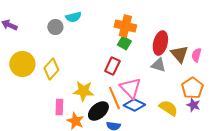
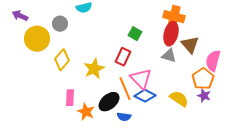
orange cross: (125, 26) -> (174, 17), moved
gray circle: (55, 27) -> (60, 24), moved
pink semicircle: (196, 55) -> (213, 61), moved, size x1.5
yellow circle: (22, 64) -> (37, 39), moved
yellow star: (83, 91) -> (94, 69), moved, turned -30

